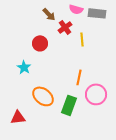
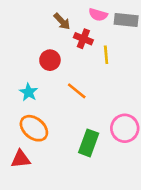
red cross: (65, 27) -> (83, 39), turned -32
orange line: (79, 77) -> (77, 91), moved, turned -63
orange ellipse: (43, 96) -> (34, 128), moved

